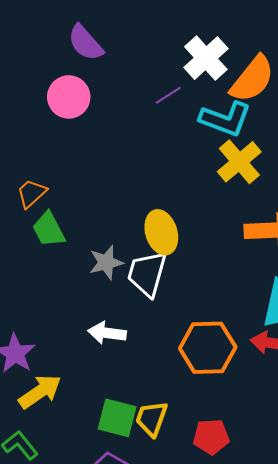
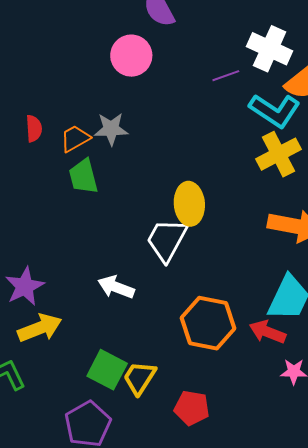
white cross: (206, 58) -> (270, 49), turned -36
gray star: (106, 262) -> (111, 129), moved

